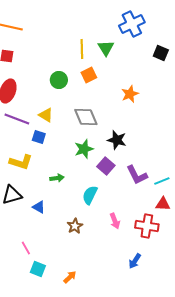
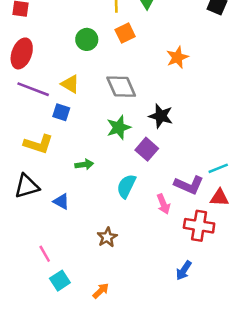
purple L-shape: (137, 175) -> (189, 185), moved, turned -40
pink arrow: (115, 221) -> (163, 204), moved
brown star: (75, 226) -> (107, 237), moved
cyan square: (38, 269) -> (60, 281), turned 35

